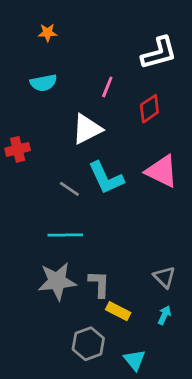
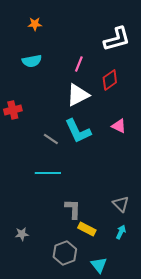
white triangle: (87, 129) -> (78, 95), moved
pink triangle: (162, 171) -> (119, 126), size x0.6
gray star: (57, 281) -> (22, 234), moved, size x0.5

